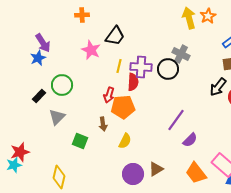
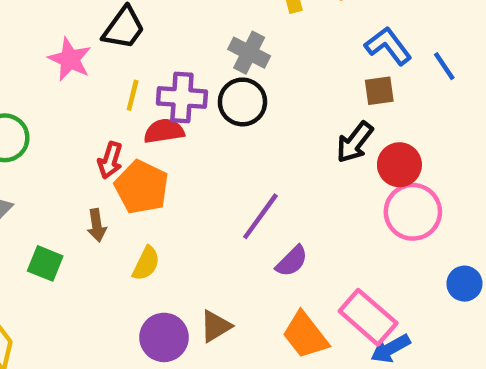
gray cross: (181, 54) -> (249, 53), moved
red semicircle: (133, 82) -> (164, 131), turned -102
orange pentagon: (123, 107) -> (142, 187), turned 30

